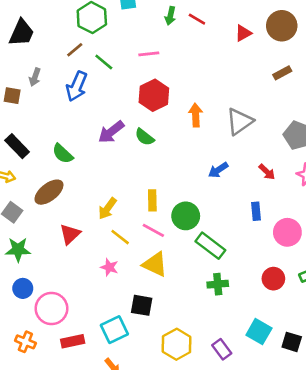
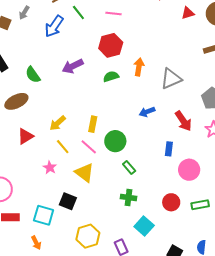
green semicircle: (145, 137) -> (111, 77), moved, turned 112
red arrow: (267, 172) -> (183, 121), size x1.5
green rectangle: (210, 246) -> (129, 167), size x0.6
cyan square: (114, 330) -> (44, 215), turned 30
cyan square: (259, 332) -> (144, 226), moved

